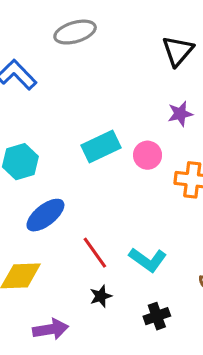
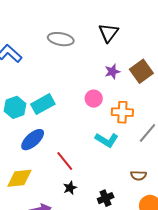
gray ellipse: (75, 32) -> (61, 39), moved, turned 30
cyan rectangle: (101, 147) -> (43, 104), moved
cyan L-shape: (148, 260) -> (107, 140), moved

